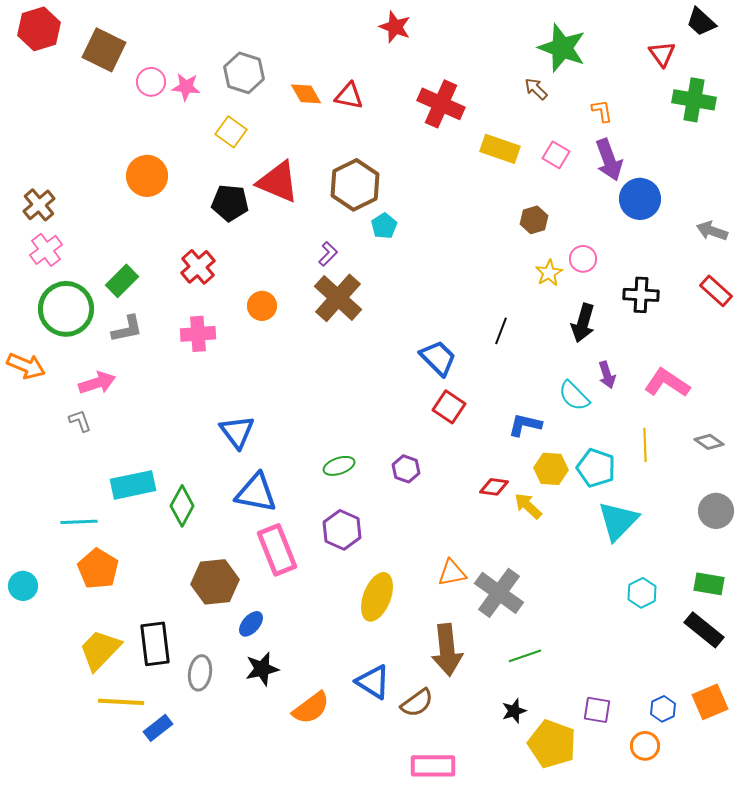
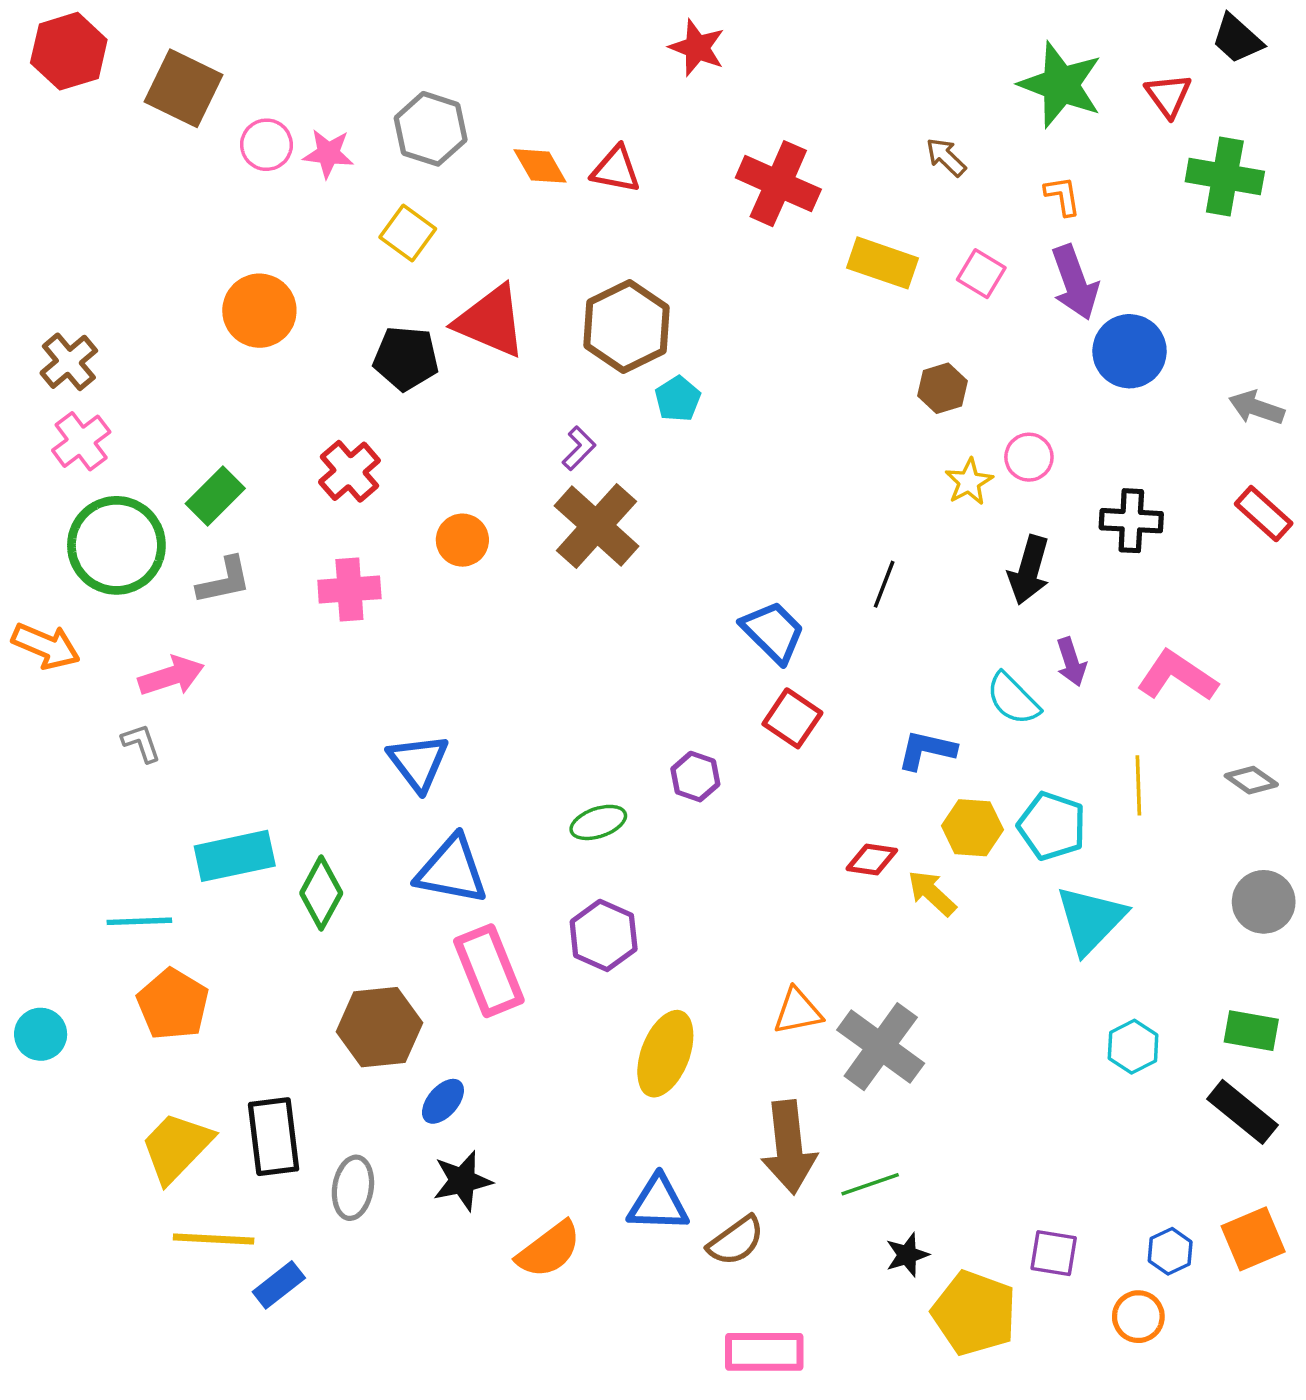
green star: (562, 48) -> (1061, 85), moved
purple hexagon: (406, 469) -> (695, 777), moved
green line: (525, 656) -> (870, 1184), moved
blue triangle: (373, 682) -> (658, 1204), turned -30

